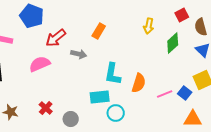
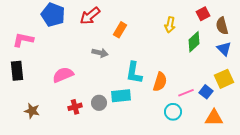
red arrow: (56, 38) -> (90, 16), moved
pink semicircle: (40, 64) -> (63, 75), moved
red cross: (46, 108) -> (75, 107), moved, turned 32
cyan circle: (116, 113) -> (173, 112), moved
gray circle: (71, 119) -> (99, 103), moved

